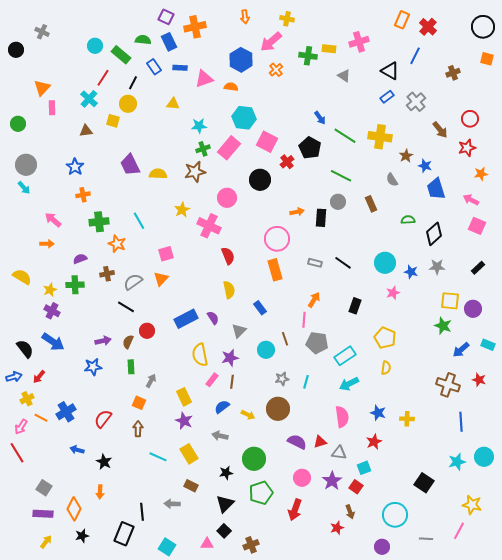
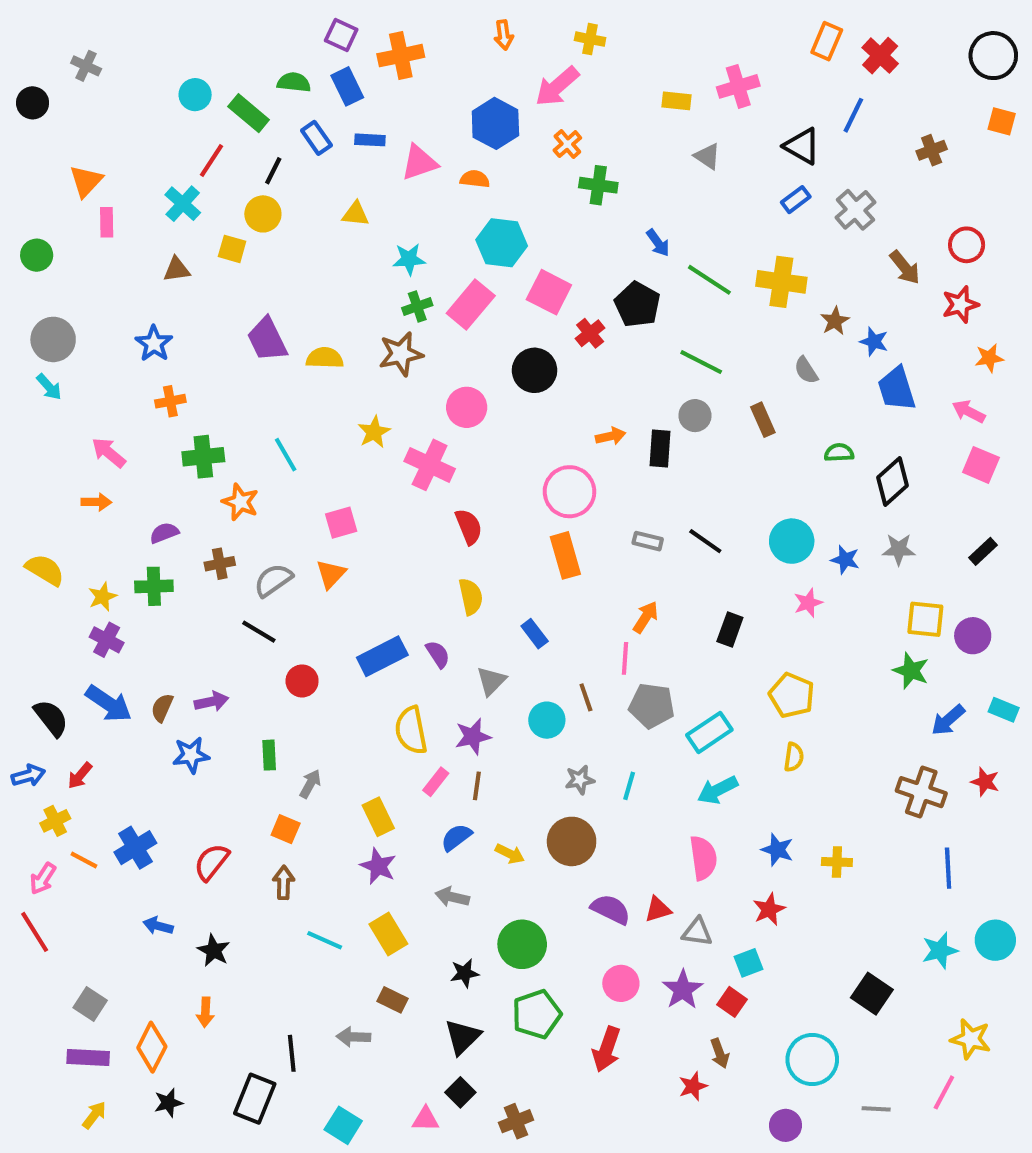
green cross: (308, 56) -> (598, 185), moved
brown semicircle: (128, 342) -> (162, 708), moved

